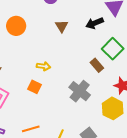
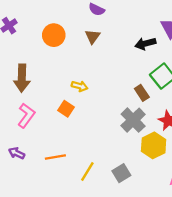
brown triangle: (62, 26) -> (92, 37), moved
gray cross: (80, 91) -> (133, 120), moved

